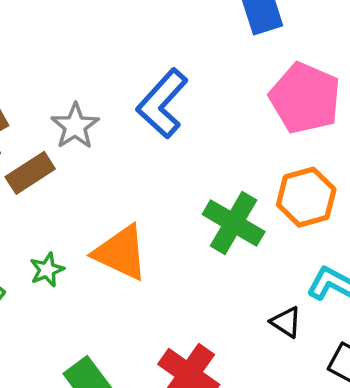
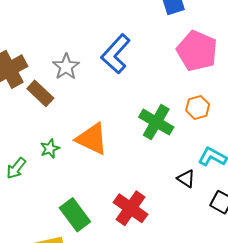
brown rectangle: (30, 173) -> (40, 93), turned 76
orange hexagon: (306, 197) -> (198, 107), size x0.7

